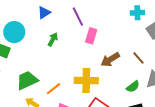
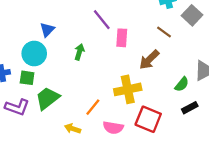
blue triangle: (44, 13) -> (47, 30), moved
brown line: (138, 58) -> (164, 32), moved
green trapezoid: (27, 80) -> (47, 98), moved

